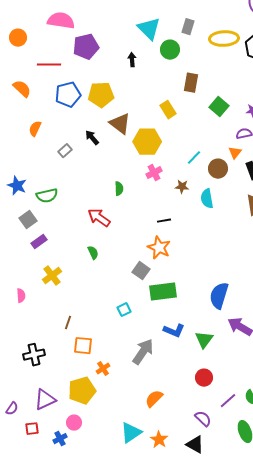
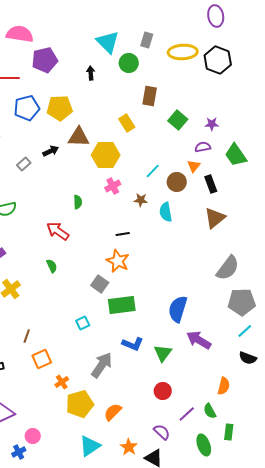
brown triangle: (120, 124) -> (79, 137), turned -35
black arrow: (92, 138) -> (51, 151), turned 105
orange square: (83, 346) -> (42, 359), turned -30
yellow pentagon: (82, 391) -> (80, 404), moved
orange star: (159, 440) -> (129, 447), moved

